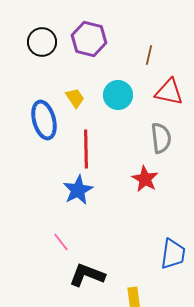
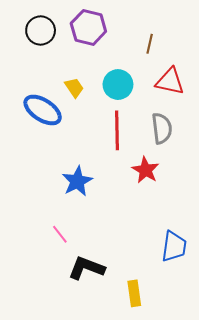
blue ellipse: (44, 120) -> (43, 110), turned -42
red line: (86, 149) -> (117, 130), moved

